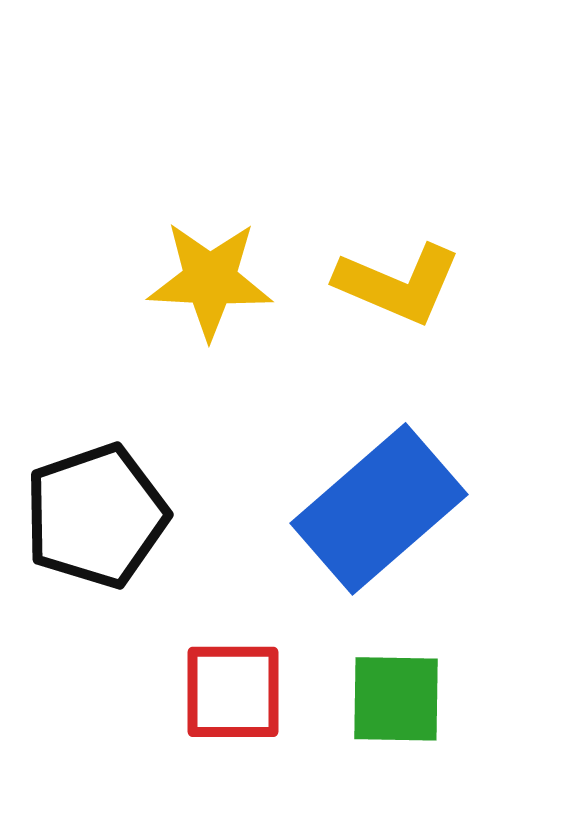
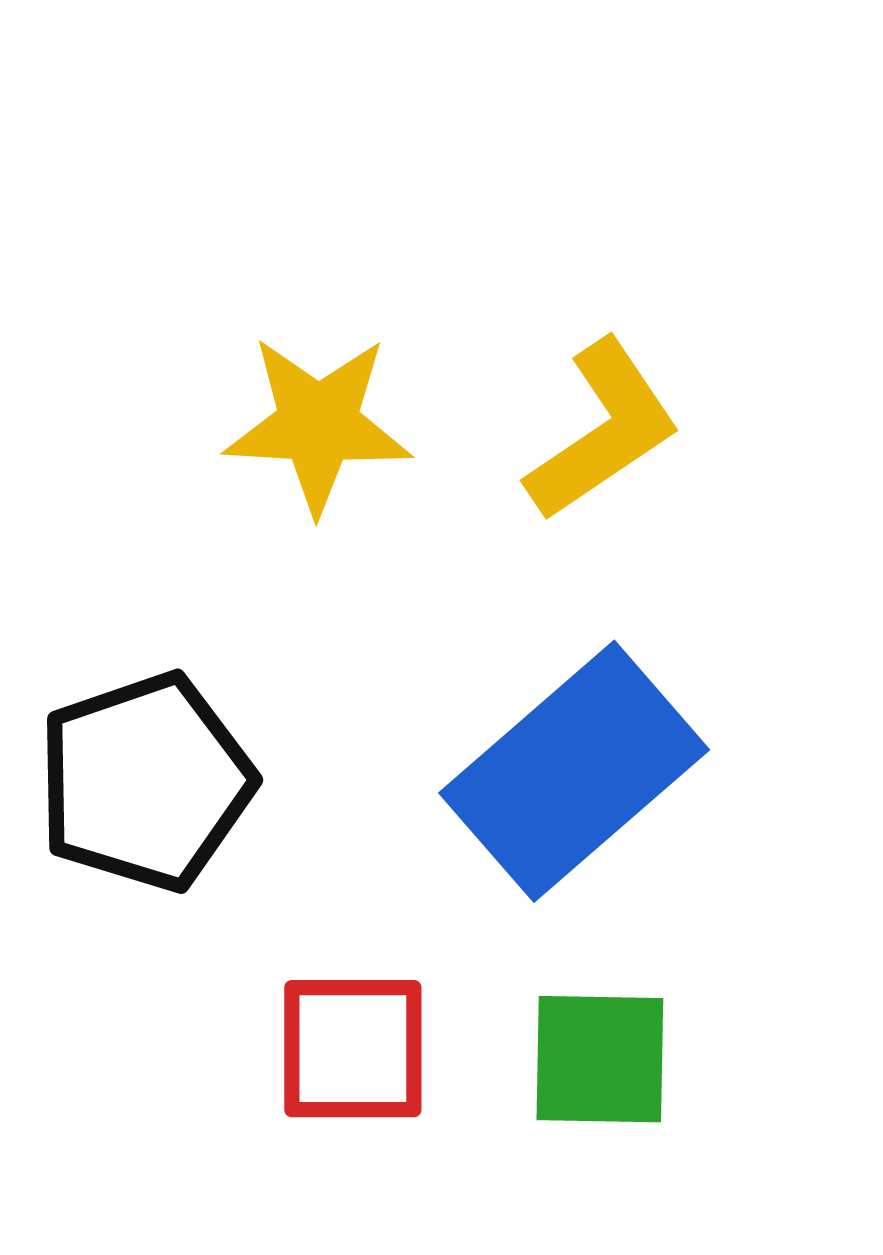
yellow L-shape: (398, 284) -> (603, 430), turned -57

